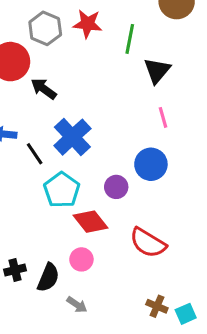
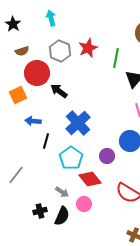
red star: (88, 24) -> (88, 48), turned -30
black line: (35, 154) -> (46, 141), moved, turned 49
gray arrow: (77, 305) -> (62, 192), moved

